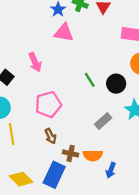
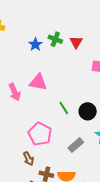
pink triangle: (64, 33) -> (38, 82), moved
pink pentagon: (48, 104) -> (40, 134), moved, turned -30

